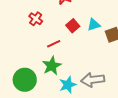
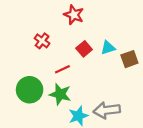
green star: (52, 66) -> (60, 94), turned -30
green circle: (25, 80) -> (30, 90), moved

